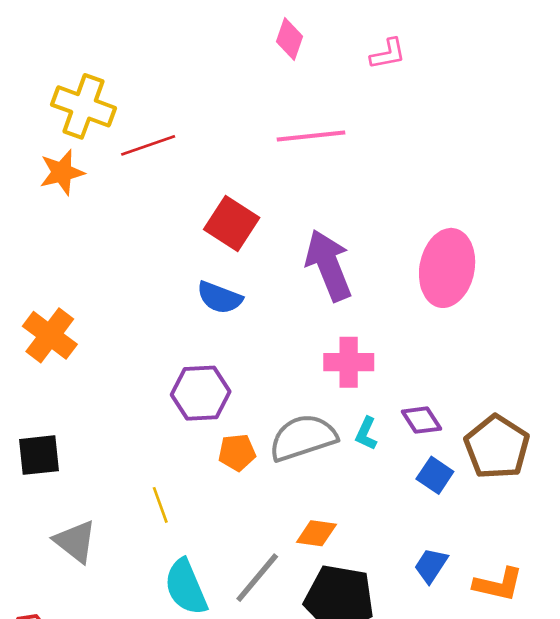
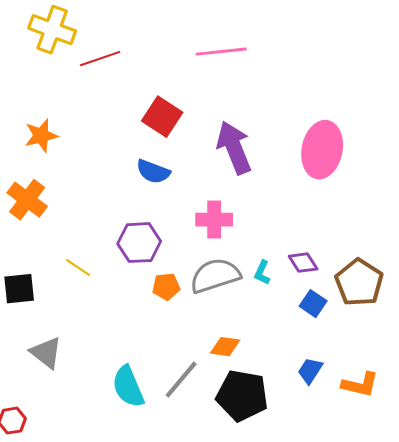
orange star: (62, 172) -> (41, 136), moved
pink cross: (349, 362) -> (214, 220), moved
yellow line: (160, 505) -> (78, 268), moved, turned -36

